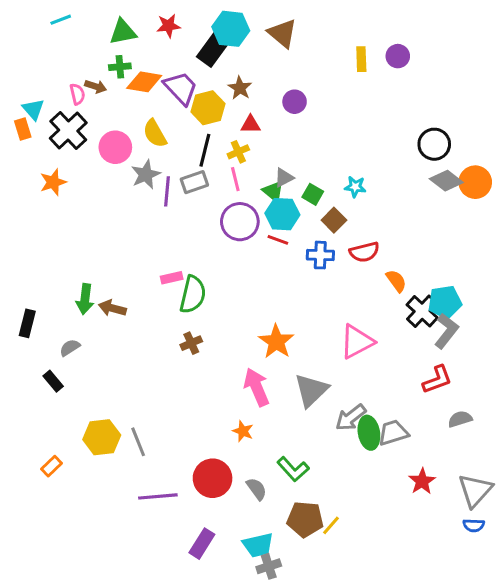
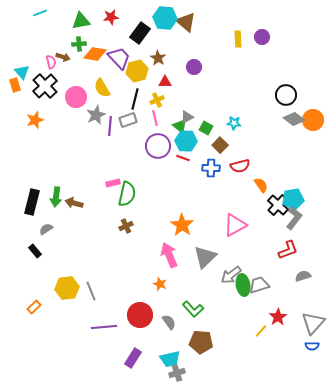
cyan hexagon: (231, 29) -> (165, 18), moved
black rectangle: (27, 323) -> (32, 202), moved, size x1.4
yellow line: (331, 525) -> (261, 331), moved

